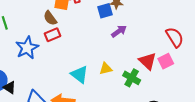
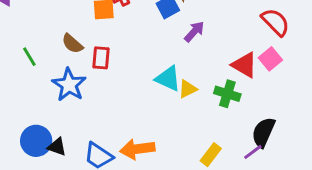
brown semicircle: (50, 18) -> (72, 44), moved
red rectangle: (53, 35) -> (101, 58), turned -49
cyan triangle: (79, 74) -> (168, 78), moved

